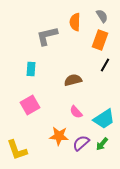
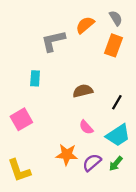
orange semicircle: (75, 22) -> (85, 25), turned 48
black line: (105, 65) -> (117, 102), moved
pink square: (30, 105) -> (21, 119), moved

